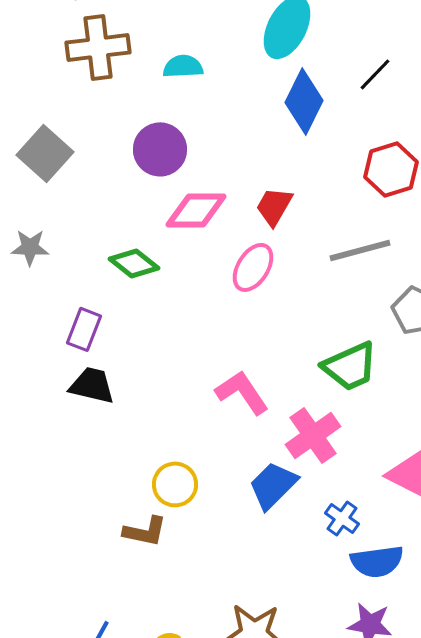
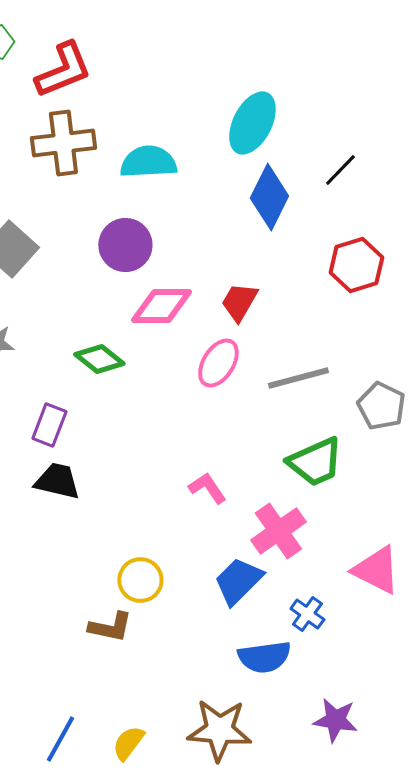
cyan semicircle: (183, 66) -> (148, 162), size x1.4
gray line: (360, 250) -> (298, 378), moved
pink L-shape: (242, 392) -> (207, 488), size x0.7
blue semicircle: (377, 561) -> (264, 657), moved

